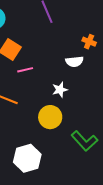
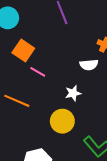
pink line: (25, 70) -> (38, 72), turned 42

